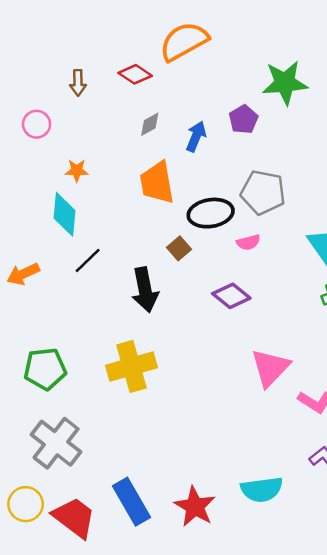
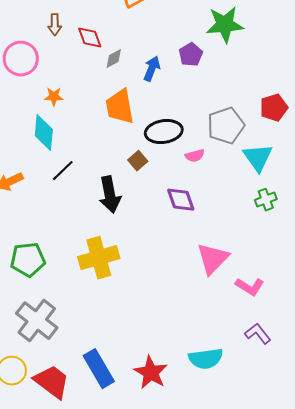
red diamond: (135, 74) -> (90, 38), moved, turned 36
pink circle: (37, 124) -> (21, 59), size x1.5
gray pentagon: (263, 192) -> (226, 126), moved, turned -30
purple diamond: (231, 296) -> (181, 200), turned 32

